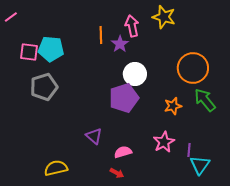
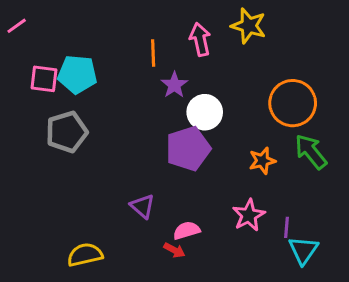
purple star: (120, 44) -> (174, 85), moved
red arrow: (117, 173) -> (174, 250), moved

